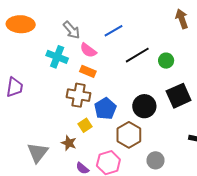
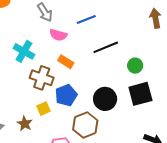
pink semicircle: (88, 50) -> (58, 35), turned -30
cyan cross: (57, 57) -> (24, 51), moved
green circle: (166, 61) -> (135, 66), moved
orange rectangle: (88, 71) -> (66, 62), moved

